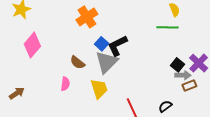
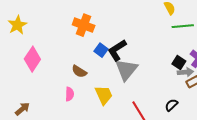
orange cross: (87, 17) -> (84, 25), turned -30
green line: (167, 27) -> (183, 26), moved
gray triangle: (107, 62) -> (126, 70), moved

